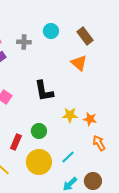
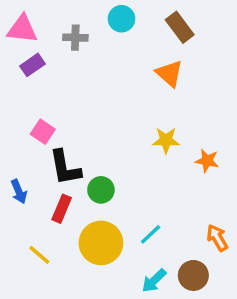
black L-shape: (44, 91) -> (65, 168), moved
yellow star: (70, 115) -> (166, 140), moved
orange star: (90, 119) -> (207, 161), moved
orange arrow: (99, 143) -> (217, 238), moved

